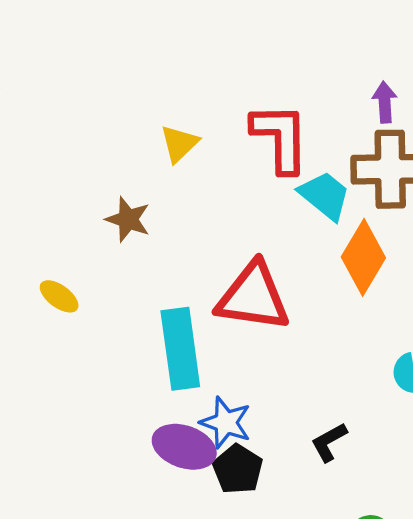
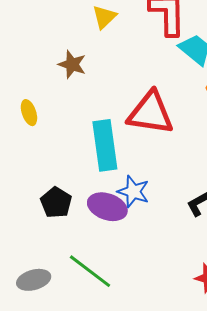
yellow ellipse: (59, 296) -> (29, 113), turned 35
black pentagon: (238, 469) -> (56, 203), moved

